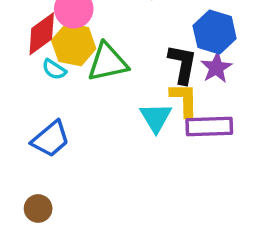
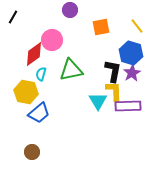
yellow hexagon: (74, 45) -> (26, 92), moved
cyan semicircle: (54, 69) -> (41, 74), turned 72

